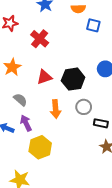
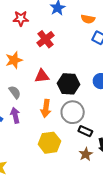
gray circle: (84, 107) -> (73, 112), size x1.5
yellow hexagon: (40, 147) -> (49, 143), moved

